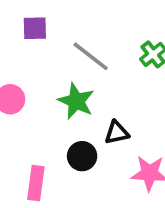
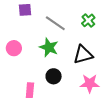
black triangle: (117, 133) -> (83, 55), moved, size x1.5

